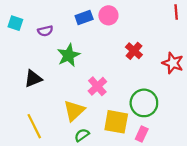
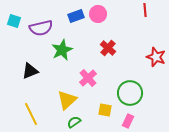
red line: (176, 12) -> (145, 10), moved
purple semicircle: (45, 31) -> (41, 28), size x1.6
red cross: (134, 51) -> (108, 48), moved
yellow square: (116, 122) -> (105, 110), size x0.6

